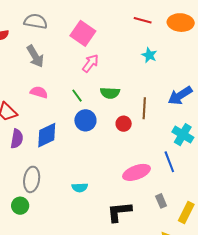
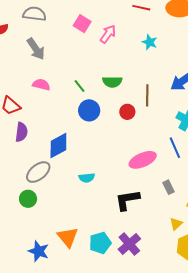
pink square: (83, 33) -> (82, 24), size x0.7
pink arrow: (90, 63) -> (108, 34), moved
blue diamond: (47, 135) -> (58, 146), moved
gray ellipse: (32, 179) -> (38, 172), turned 45

